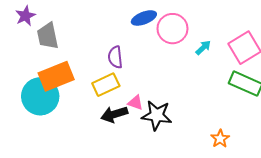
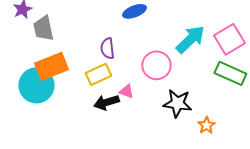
pink circle: (172, 29) -> (156, 65), moved
cyan arrow: (203, 48) -> (190, 39), size x2.0
black star: (157, 115) -> (177, 103), moved

